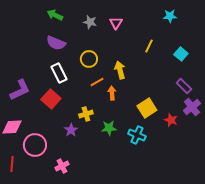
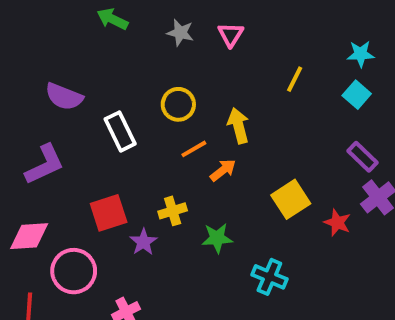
cyan star: (170, 16) -> (361, 54), moved
purple semicircle: (56, 43) -> (64, 97), moved
orange arrow: (112, 93) -> (223, 170), turned 56
red square: (51, 99) -> (109, 213), moved, turned 30
cyan cross: (137, 135) -> (269, 277), moved

